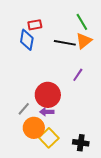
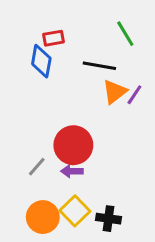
orange triangle: (84, 41) -> (115, 92), moved
purple line: (78, 75) -> (134, 95), moved
orange circle: (34, 128) -> (43, 217), moved
black cross: (81, 143) -> (109, 219), moved

